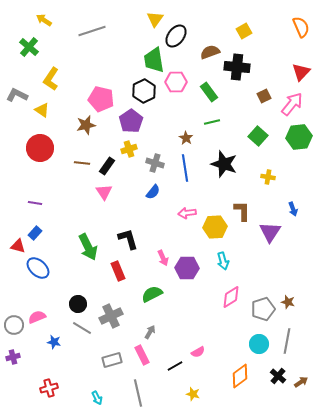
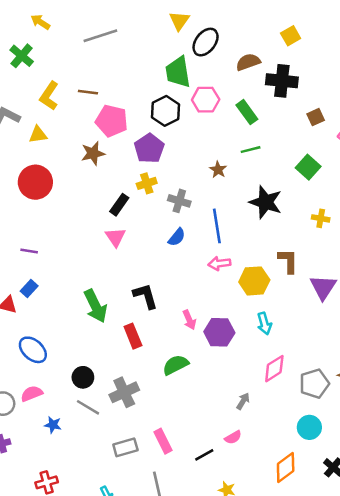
yellow triangle: (42, 110) -> (38, 135), turned -42
brown line: (82, 163) -> (88, 92), moved
blue line: (185, 168) -> (217, 226), moved
blue ellipse: (38, 268) -> (33, 350), moved
gray arrow: (150, 332) -> (243, 401), moved

